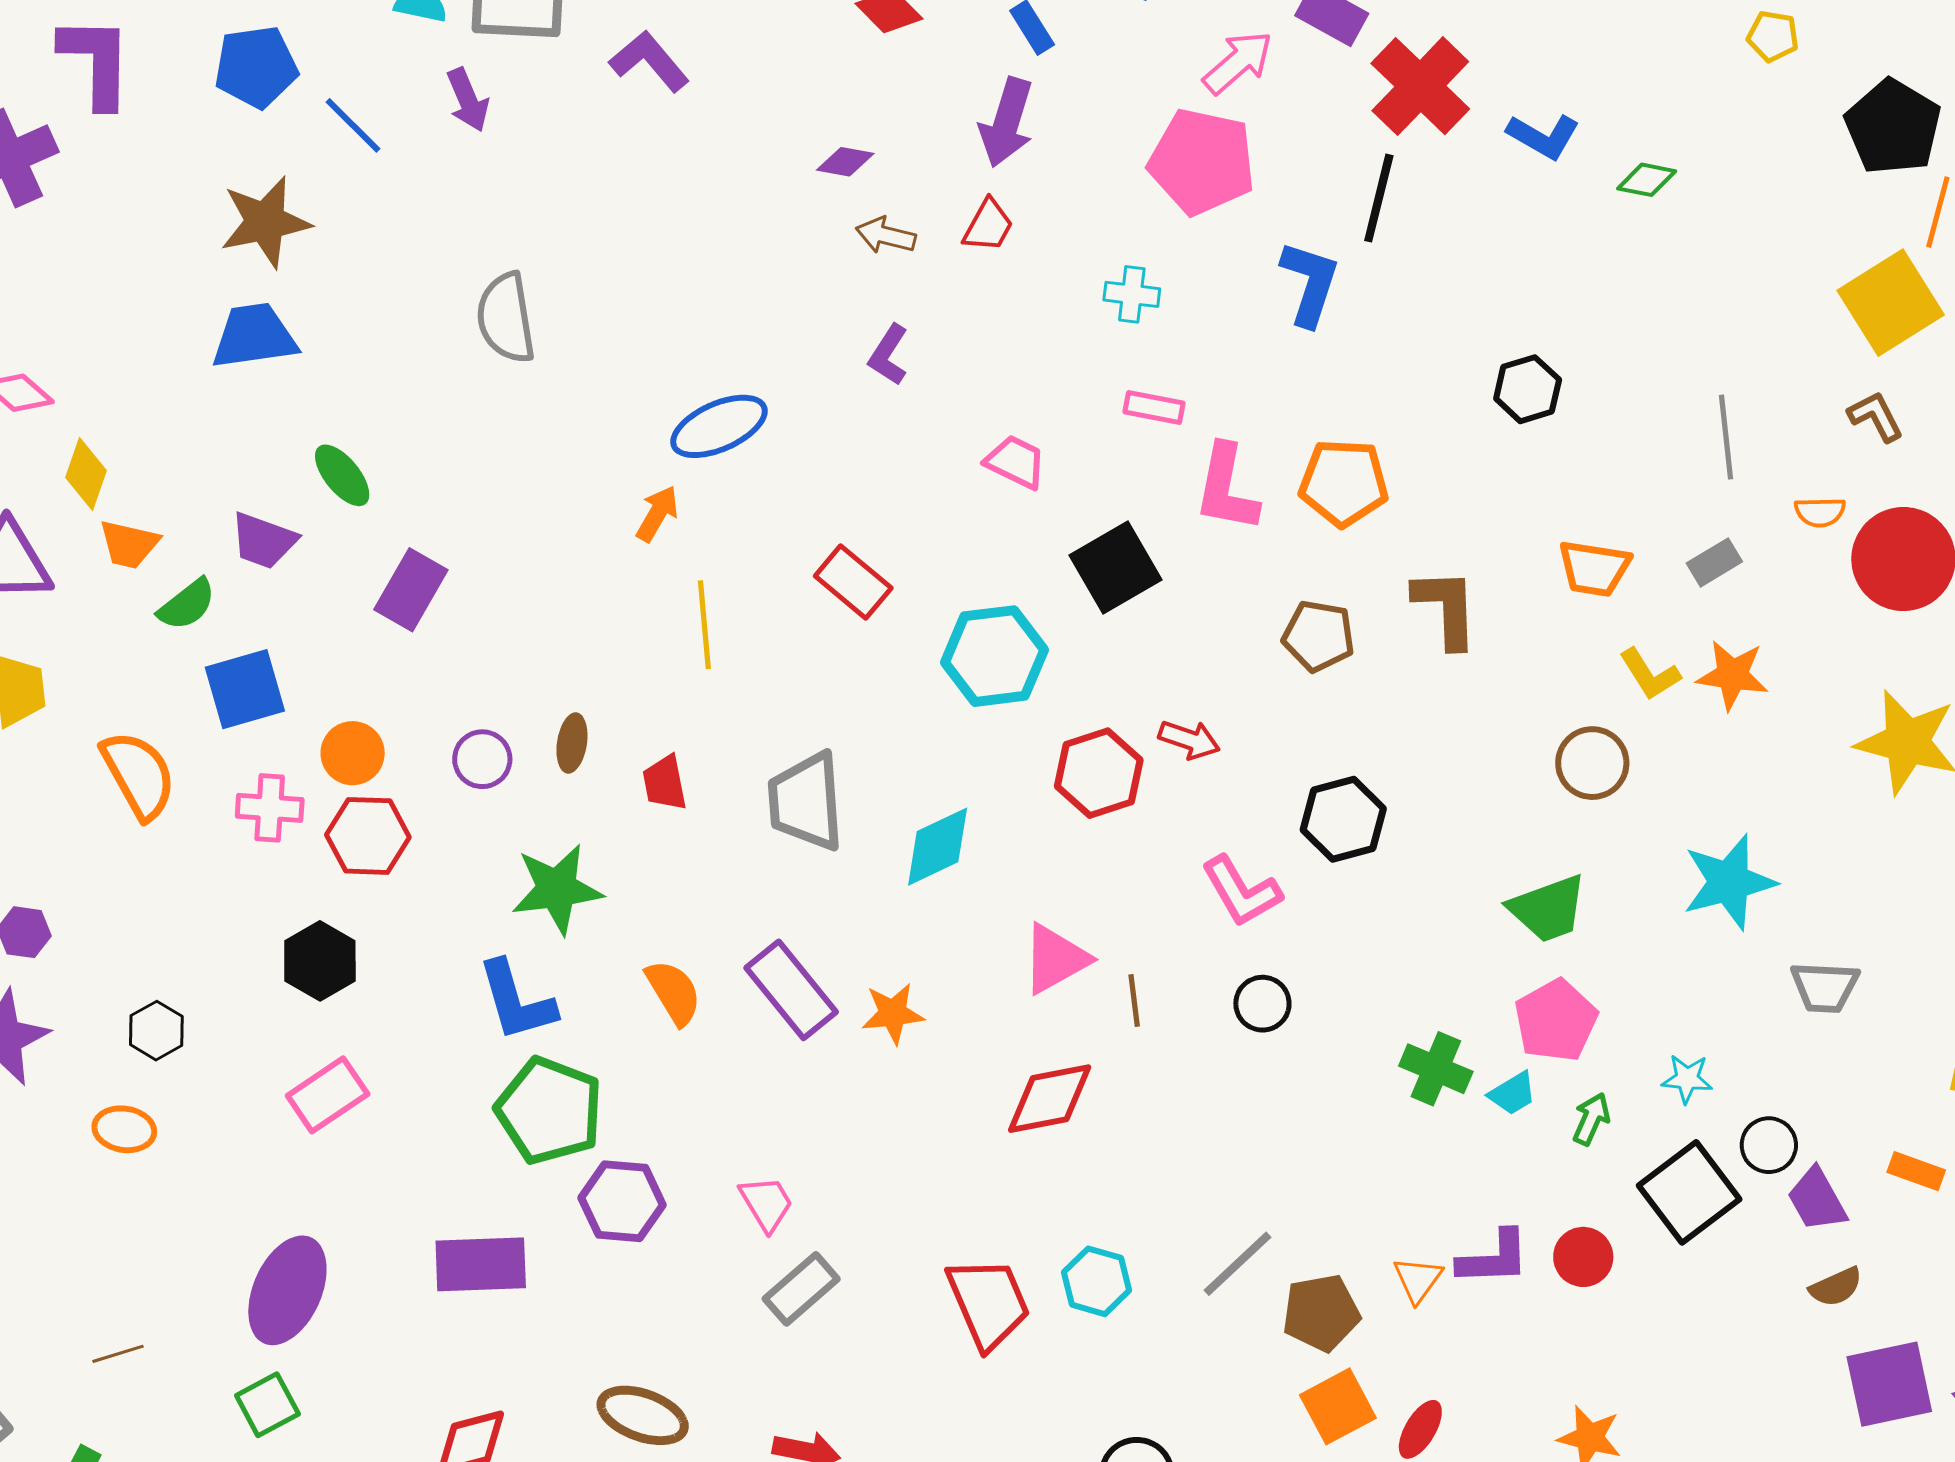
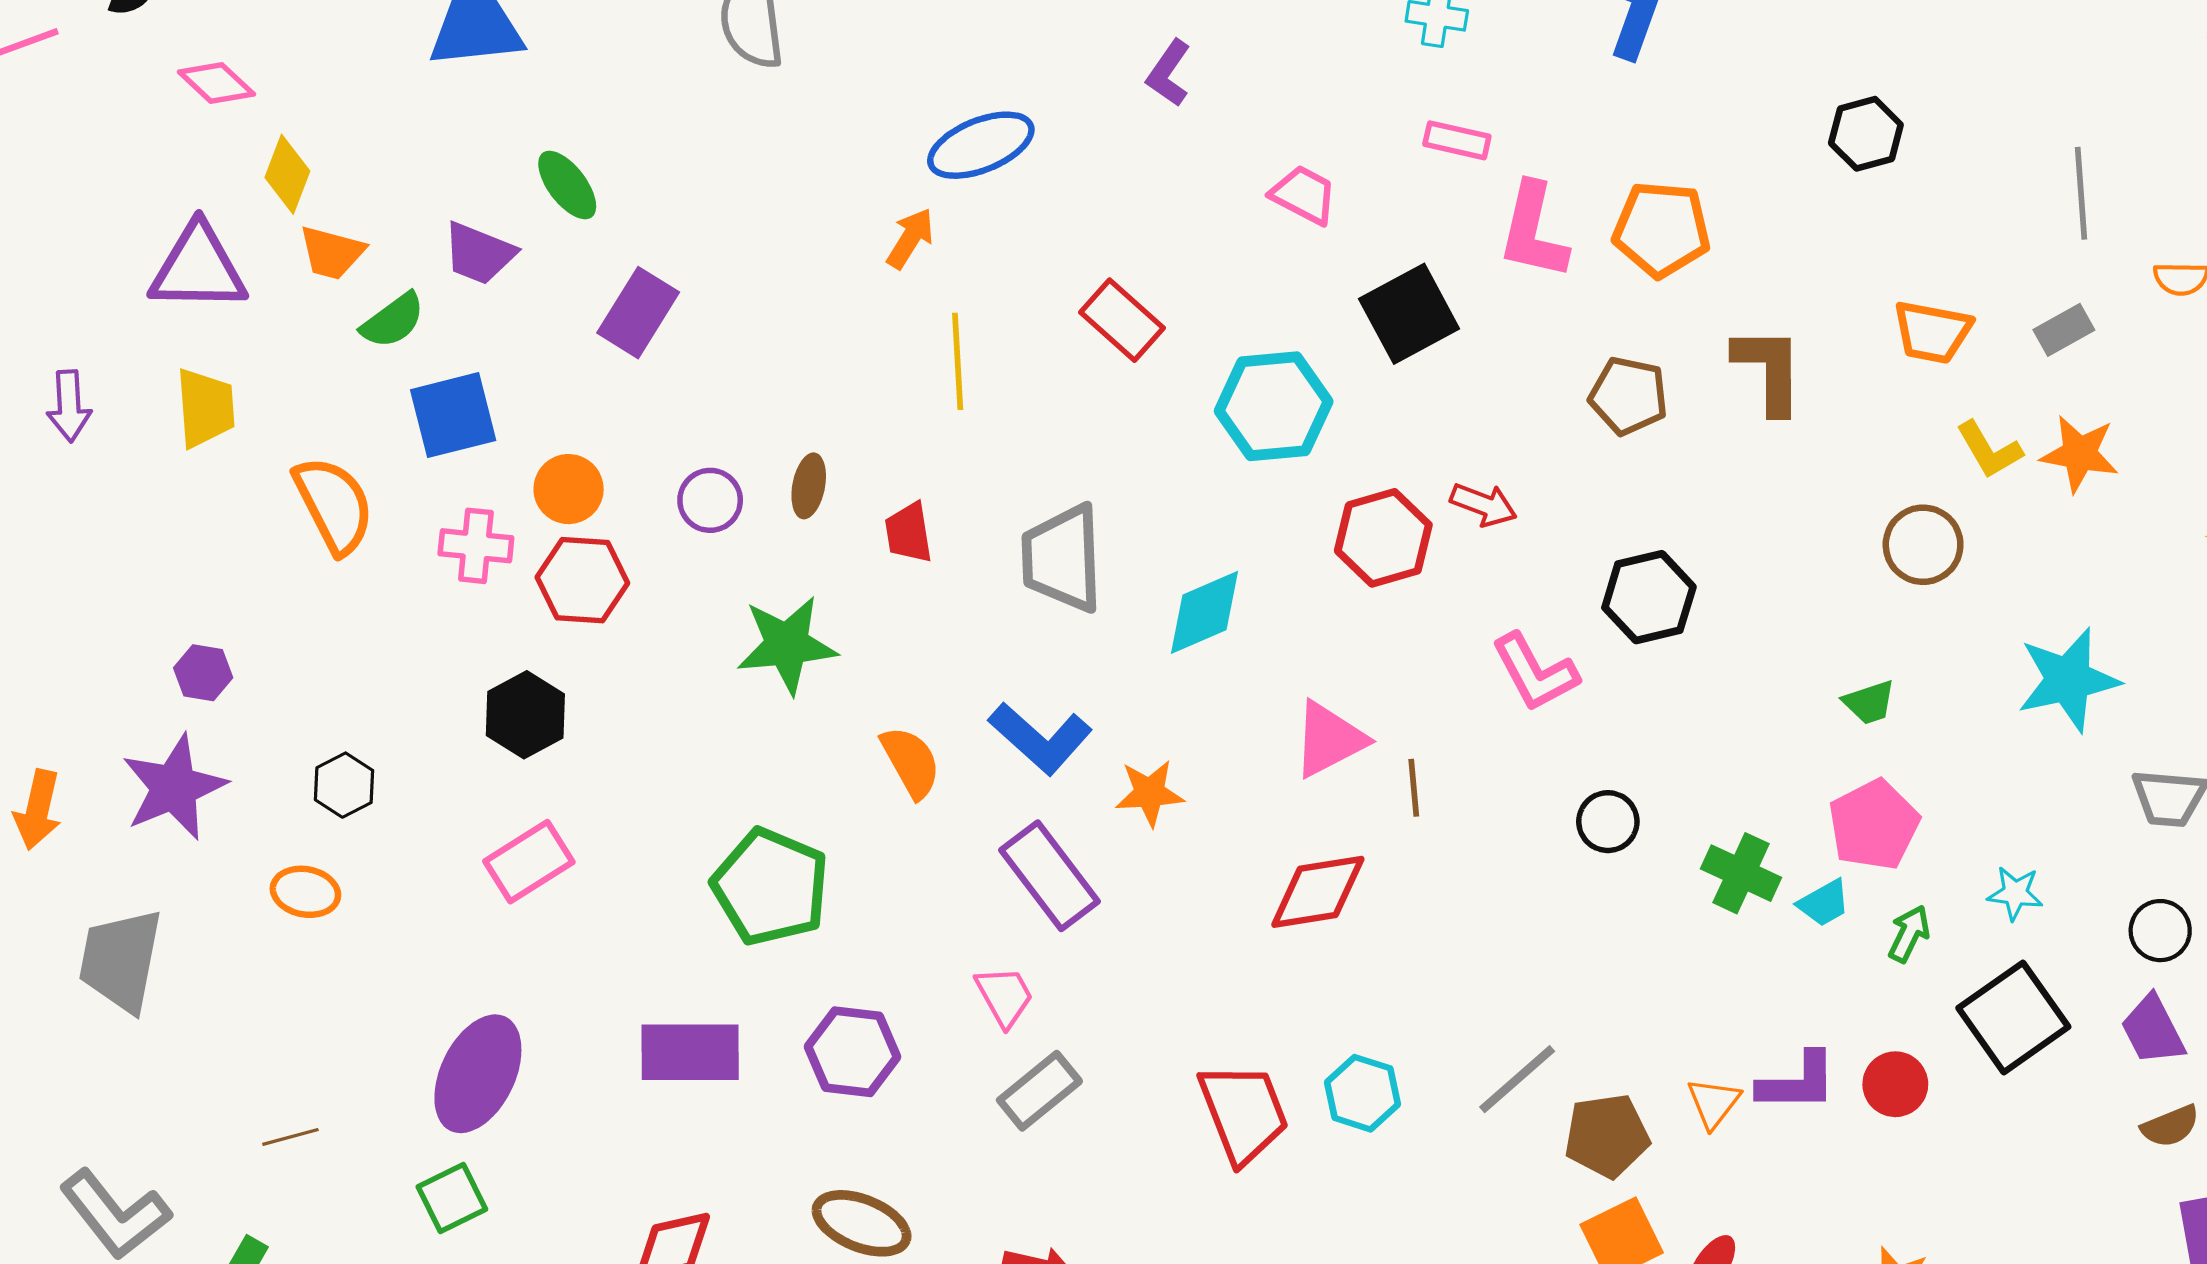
green trapezoid: (1548, 909) -> (1869, 702), size x0.6
purple rectangle: (791, 990) -> (1050, 876), moved
blue L-shape: (516, 1001) -> (1040, 738), moved, turned -34
black circle: (1262, 1004) -> (1608, 822), moved
black circle: (1769, 1145) -> (2160, 931), moved
purple hexagon: (622, 1201) -> (853, 1052), moved

